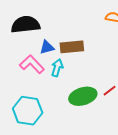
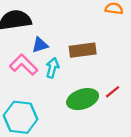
brown rectangle: (72, 47) -> (83, 50), moved

